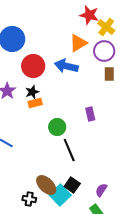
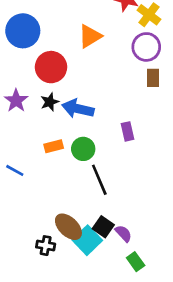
orange triangle: (78, 43) -> (90, 36), moved
blue arrow: (66, 66) -> (78, 109), moved
orange rectangle: (35, 103) -> (54, 146), moved
purple semicircle: (101, 190) -> (123, 233), moved, turned 104

